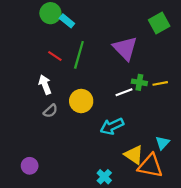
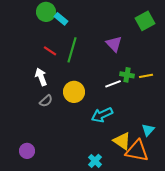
purple triangle: (125, 48) -> (114, 44), size x0.7

